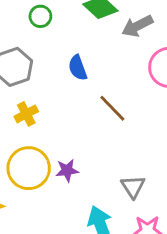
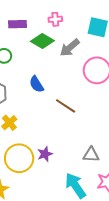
gray triangle: (133, 187) -> (91, 155), turned -42

